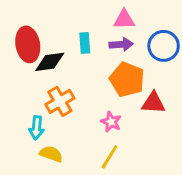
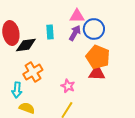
purple arrow: (121, 44) -> (75, 33), turned -56
blue circle: (164, 46) -> (94, 29), moved
orange pentagon: (127, 79) -> (98, 57), moved

